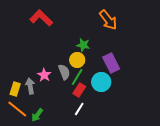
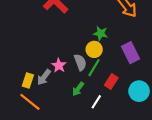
cyan circle: (101, 82) -> (139, 91), moved
gray arrow: (30, 86) -> (44, 77), turned -133
red rectangle: (79, 90) -> (111, 82), moved
green arrow: (37, 115) -> (78, 89), moved

